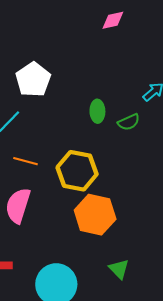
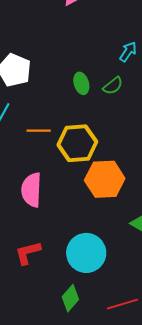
orange line: (26, 161) -> (39, 131), moved

